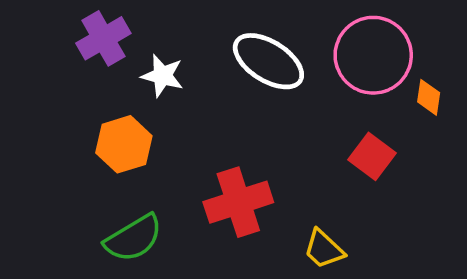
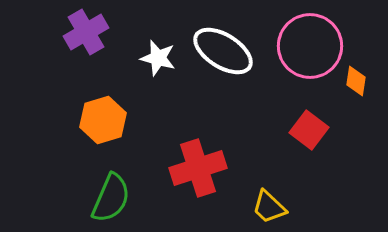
white star: (162, 76) -> (158, 58), moved
green semicircle: (134, 238) -> (111, 198), turned -36

